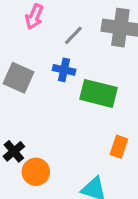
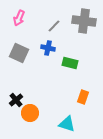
pink arrow: (34, 17) -> (19, 18), moved
green rectangle: (98, 93) -> (70, 63), size x0.7

